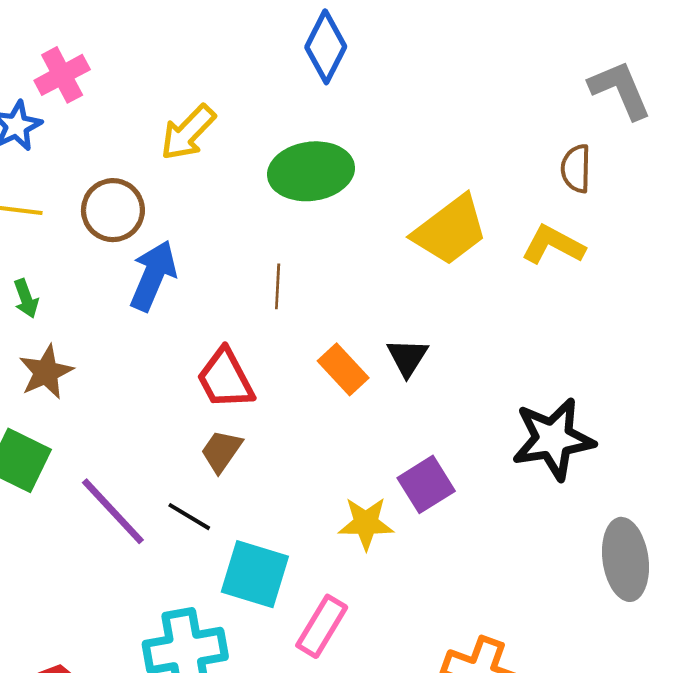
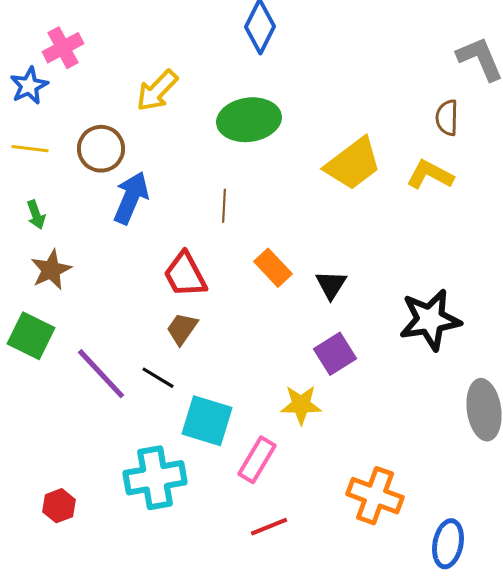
black triangle: (407, 357) -> (331, 285), moved
yellow star: (366, 523) -> (301, 405), moved

